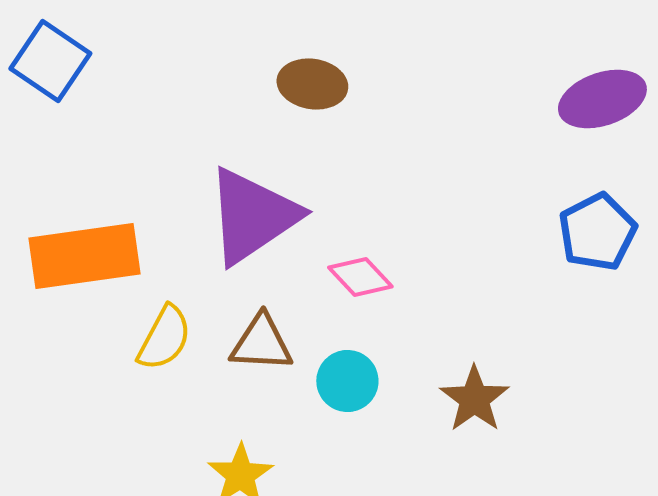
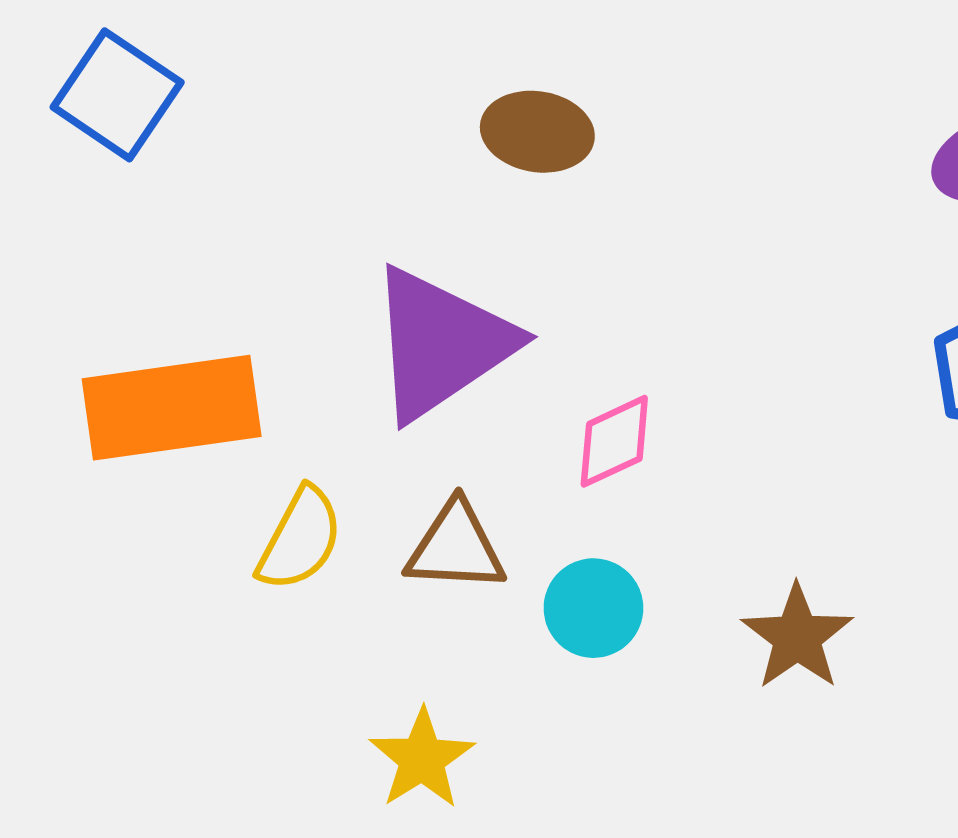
pink diamond: (360, 277) -> (614, 441), turned -72

